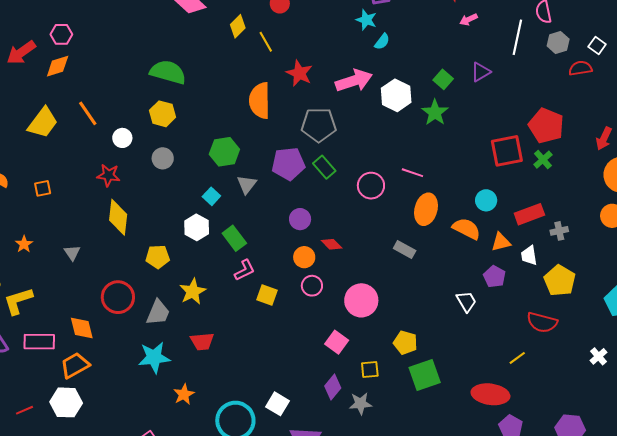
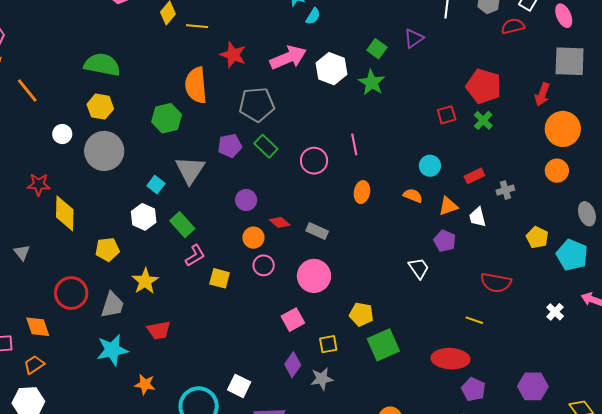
yellow line: (266, 42) -> (197, 26), turned -50
orange line: (88, 113) -> (27, 90), moved
red square: (507, 151) -> (447, 115), size x0.6
green hexagon: (224, 152) -> (167, 118), moved
gray circle: (163, 158) -> (104, 151), size x1.8
purple pentagon: (288, 164) -> (230, 146), size x0.7
pink line: (412, 173) -> (354, 144), turned 65
red star: (108, 175) -> (39, 184), moved
gray triangle: (247, 185) -> (190, 170), size x1.5
orange ellipse: (426, 209) -> (362, 192), moved, size x0.7
red rectangle: (529, 214) -> (474, 176), size x0.7
orange semicircle: (467, 229) -> (413, 196), size x0.7
gray rectangle: (405, 249) -> (317, 231), moved
yellow pentagon: (560, 281) -> (537, 237), moved, size x0.7
pink square: (337, 342) -> (293, 320), turned 30
yellow line: (517, 358) -> (474, 320), turned 60
orange trapezoid: (75, 365) -> (34, 365), size x0.7
orange star: (184, 394) -> (145, 384), turned -30

